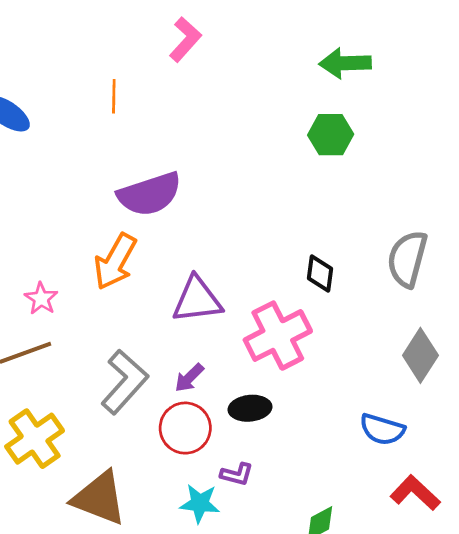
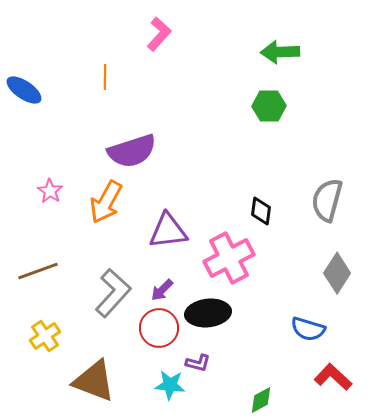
pink star: (41, 299) -> (50, 191), moved
black ellipse: (250, 408) -> (208, 313), size x1.4
yellow cross: (35, 439) -> (45, 336), size x0.7

